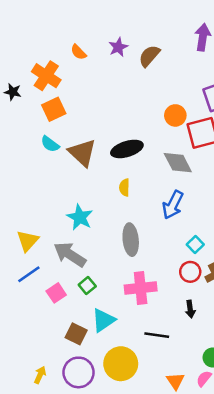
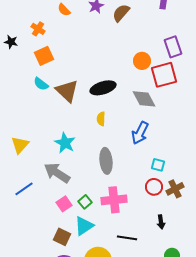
orange cross: (46, 76) -> (38, 29), size x0.6
yellow triangle: (28, 241) -> (20, 145), moved
cyan square: (195, 245) -> (158, 165), turned -32
green square: (87, 286) -> (85, 202), moved
pink square: (56, 293) -> (64, 204), moved
black arrow: (190, 309) -> (161, 222), moved

